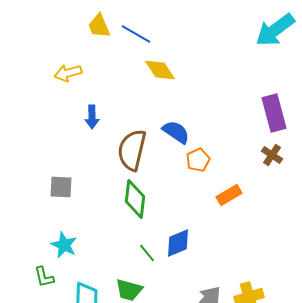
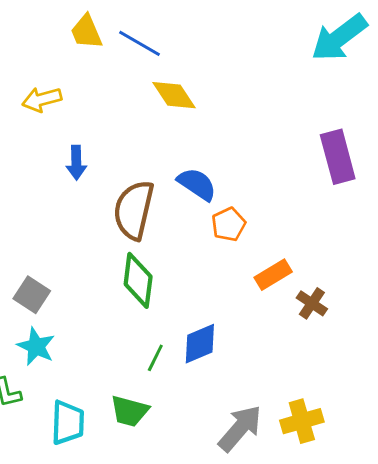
brown cross: (272, 155) -> (312, 303), moved
gray square: (61, 187) -> (32, 295), moved, turned 30
green line: (147, 253) -> (155, 358), turned 66

